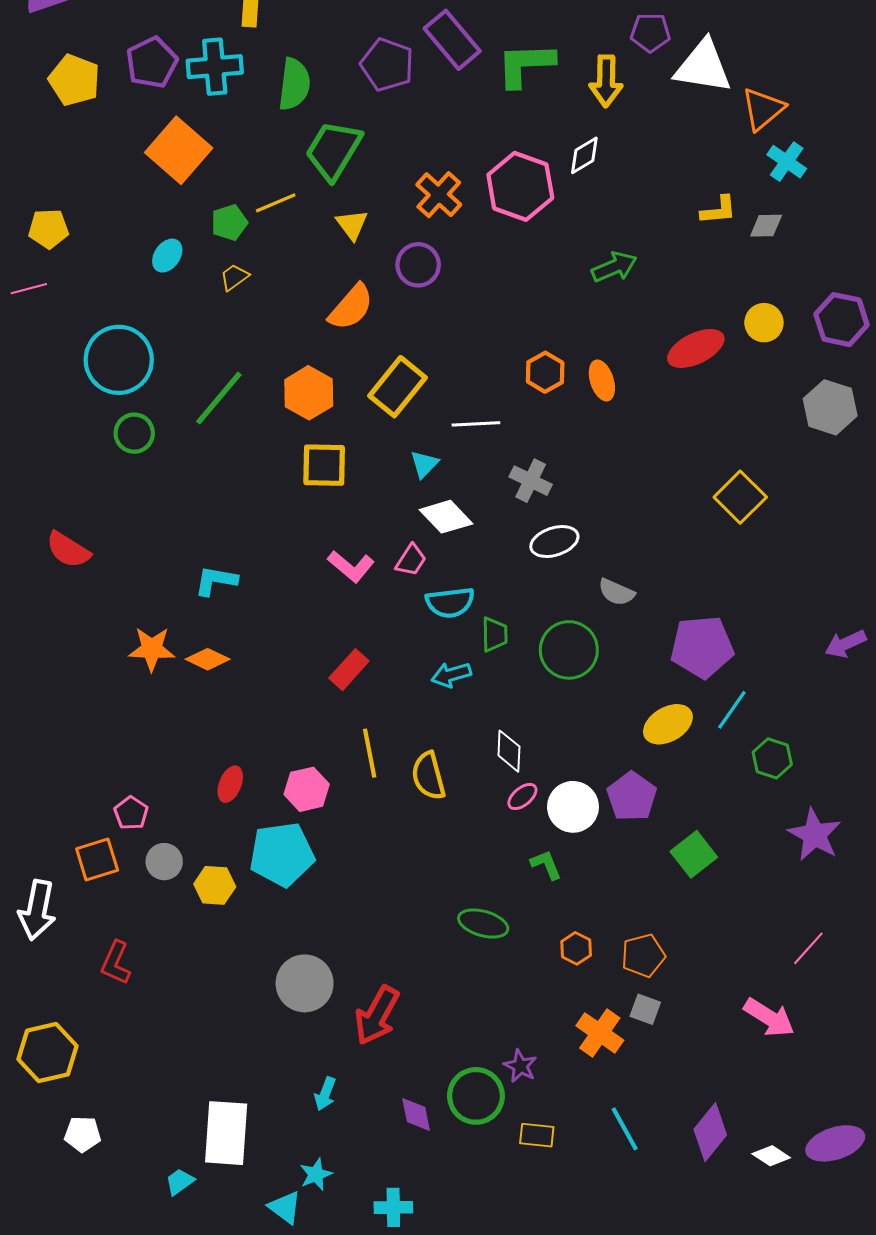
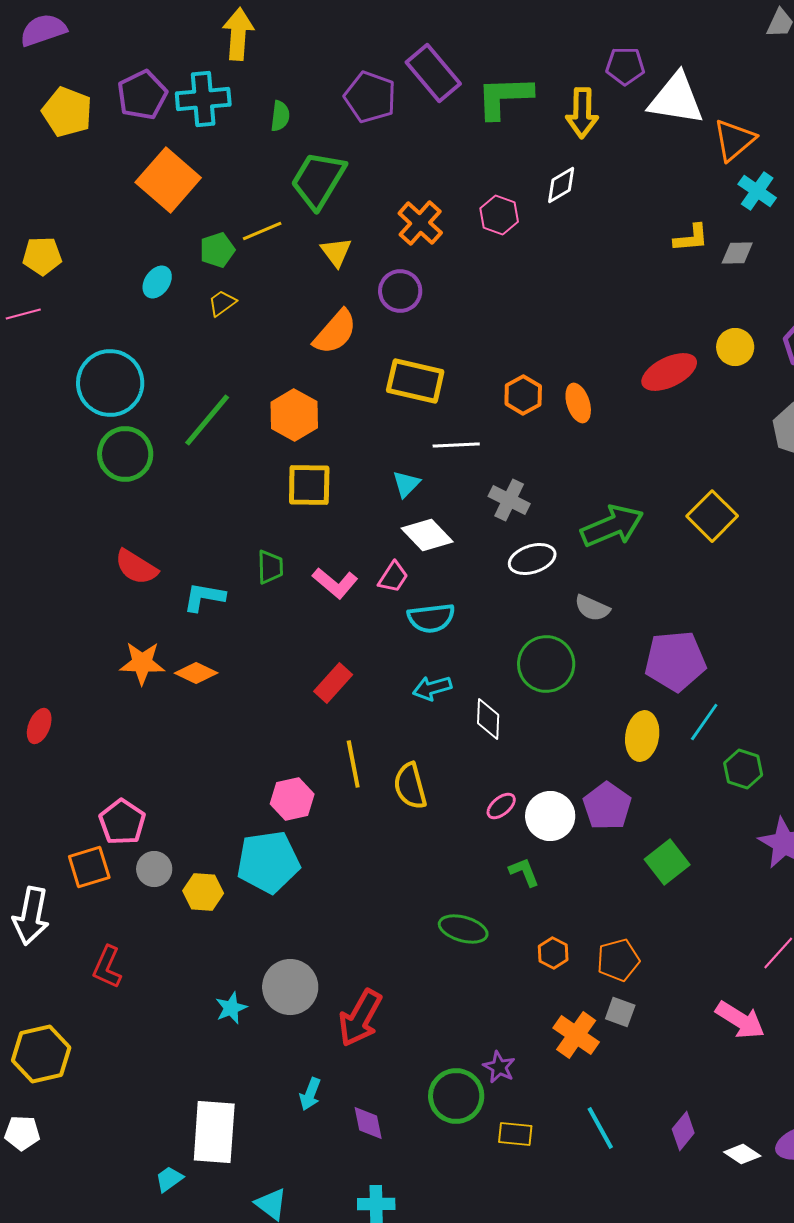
green semicircle: (294, 84) -> (280, 116), size x0.6
pink hexagon: (520, 186) -> (499, 215), size x0.6
green arrow: (614, 267) -> (612, 526), moved, size x1.4
yellow rectangle: (397, 387) -> (415, 381), moved, turned 64
green circle: (134, 433) -> (125, 454), size x1.4
red semicircle: (68, 550) -> (136, 567), moved
green trapezoid: (495, 634) -> (270, 567), moved
yellow ellipse: (668, 724) -> (642, 736), turned -51
white diamond: (509, 751) -> (488, 719), moved
red ellipse: (230, 784) -> (39, 726), moved
pink pentagon: (131, 813) -> (122, 822), size x1.4
purple diamond: (416, 1115) -> (368, 1123), moved
purple diamond: (710, 1132) -> (683, 1131), size x0.7
white pentagon: (83, 1134) -> (22, 1133), moved
cyan star: (316, 1174) -> (231, 1008), moved

